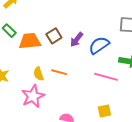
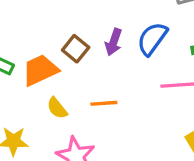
yellow semicircle: (39, 74) -> (57, 108), moved

